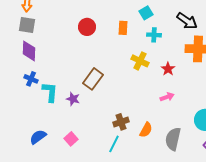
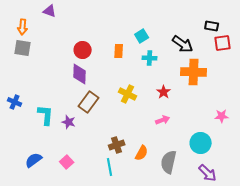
purple diamond: (29, 51) -> (80, 74), moved
yellow cross: (140, 61) -> (128, 94), moved
blue cross: (31, 79) -> (15, 102), moved
cyan line: (114, 144) -> (110, 167), turned -36

